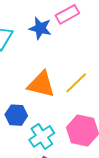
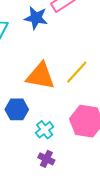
cyan cross: (42, 136) -> (45, 130), size x0.7

